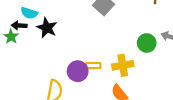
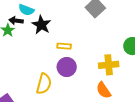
yellow rectangle: (93, 66) -> (64, 46), moved

